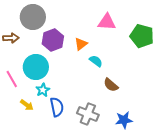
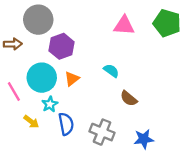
green pentagon: (142, 36) -> (167, 23), moved
orange triangle: (81, 44) -> (72, 79), moved

